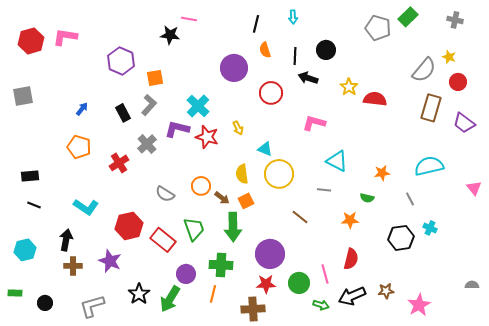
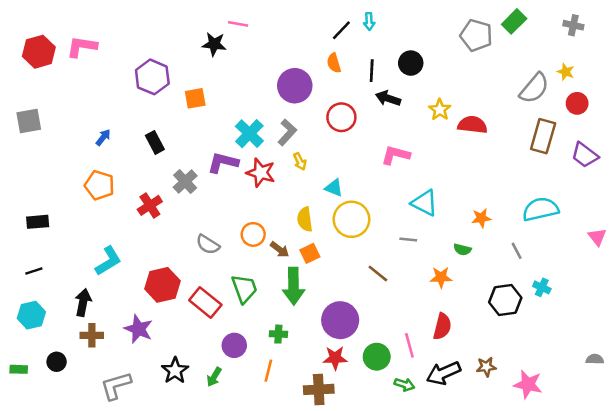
black line: (256, 24) -> (341, 30), moved, turned 30
gray L-shape: (149, 105) -> (287, 132), moved
black line: (34, 205) -> (34, 271), moved, turned -40
cyan L-shape: (86, 207) -> (108, 261), turned -65
green cross: (221, 265) -> (278, 334), size x0.6
green arrow: (170, 299) -> (214, 377), size x0.6
black circle: (45, 303) -> (57, 362), moved
pink star: (419, 305) -> (528, 384), turned -30

